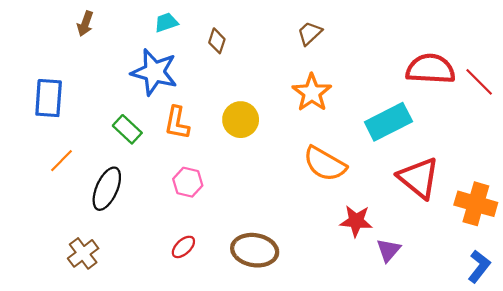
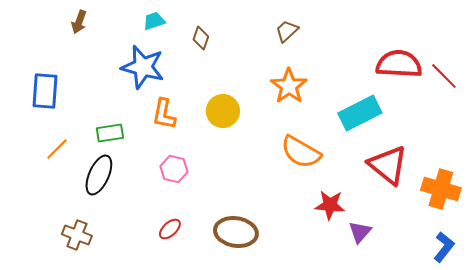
green rectangle: (127, 129) -> (110, 133), moved, turned -52
brown cross: (83, 253) -> (77, 235), turned -32

